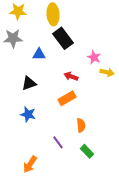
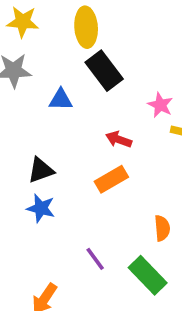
black triangle: (29, 83) -> (41, 170), moved
orange semicircle: (81, 125) -> (162, 228), moved
green rectangle: (87, 151) -> (148, 275), size x1.5

